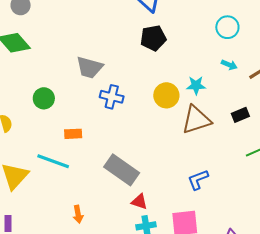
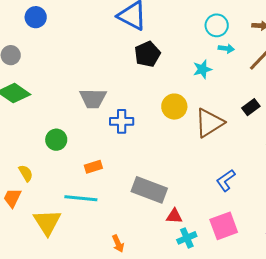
cyan arrow: (229, 65) -> (226, 48), moved
cyan star: (196, 85) -> (202, 69), moved

